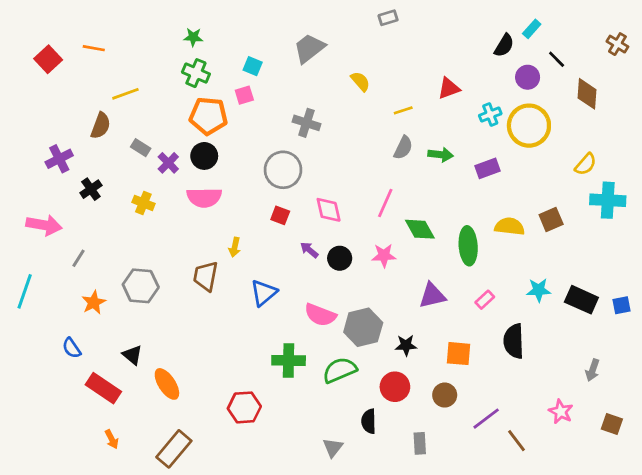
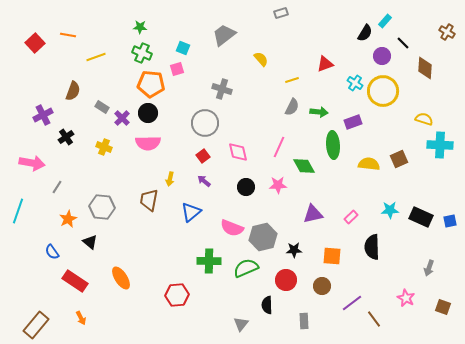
yellow line: (125, 94) -> (96, 57), moved
cyan cross: (490, 115) -> (355, 83), turned -35
yellow semicircle: (586, 164) -> (424, 119), turned -114
red square: (280, 215) -> (203, 156), turned 32
green ellipse: (468, 246) -> (333, 145), moved
purple arrow: (309, 250) -> (204, 181), moved
black triangle: (132, 355) -> (90, 242), moved
brown rectangle: (174, 449) -> (36, 325), moved

